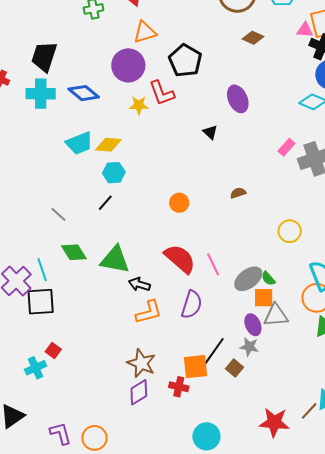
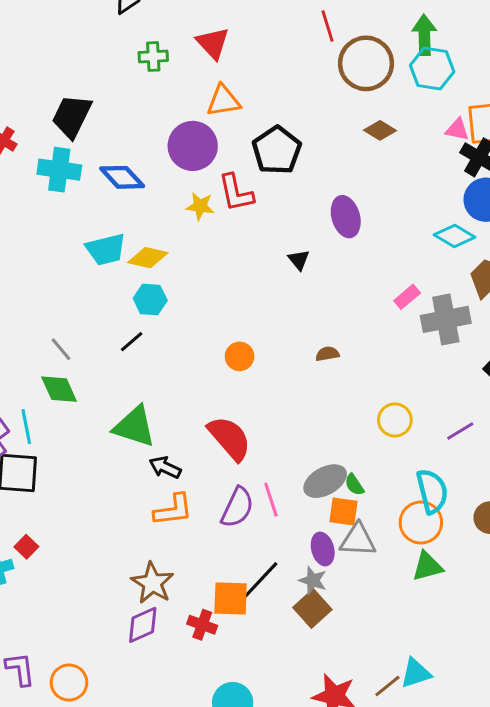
green diamond: (74, 252) -> (59, 389), moved
pink line: (213, 264) -> (271, 500), moved
brown square: (235, 368) -> (312, 609), moved, size x1.4

